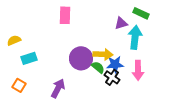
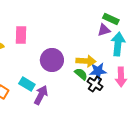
green rectangle: (141, 13) -> (111, 19), moved
pink rectangle: (65, 15) -> (21, 35), moved
cyan rectangle: (29, 58) -> (27, 84), moved, turned 49
purple circle: (81, 58) -> (52, 60), moved

